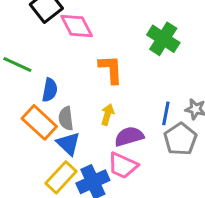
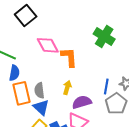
pink diamond: (77, 26) -> (48, 45), moved
blue semicircle: (50, 90) -> (14, 73), moved
orange rectangle: (39, 122) -> (22, 93), turned 35

